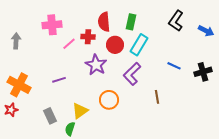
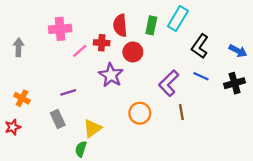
black L-shape: (176, 21) -> (200, 46), moved
blue arrow: (206, 31) -> (238, 51), moved
cyan rectangle: (139, 45) -> (178, 18), moved
purple L-shape: (132, 74) -> (169, 83), moved
orange cross: (19, 85) -> (22, 98), size x0.6
orange circle: (109, 100) -> (140, 113), moved
gray rectangle: (50, 116) -> (58, 119), moved

